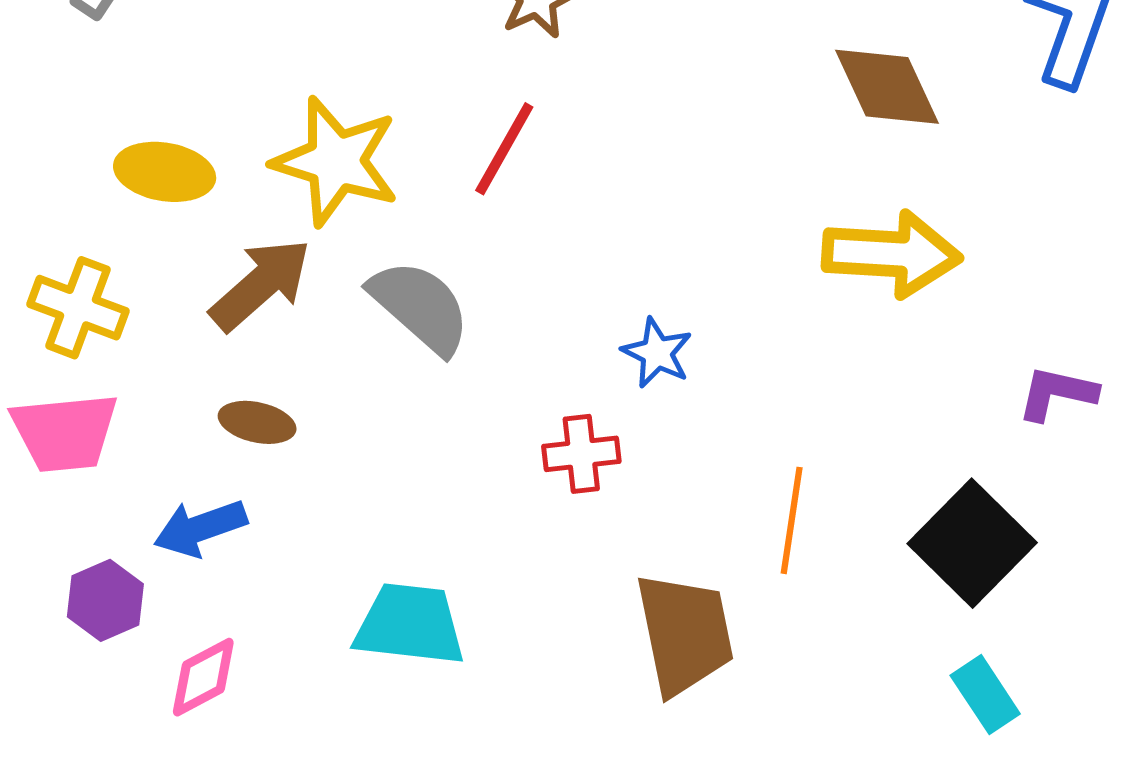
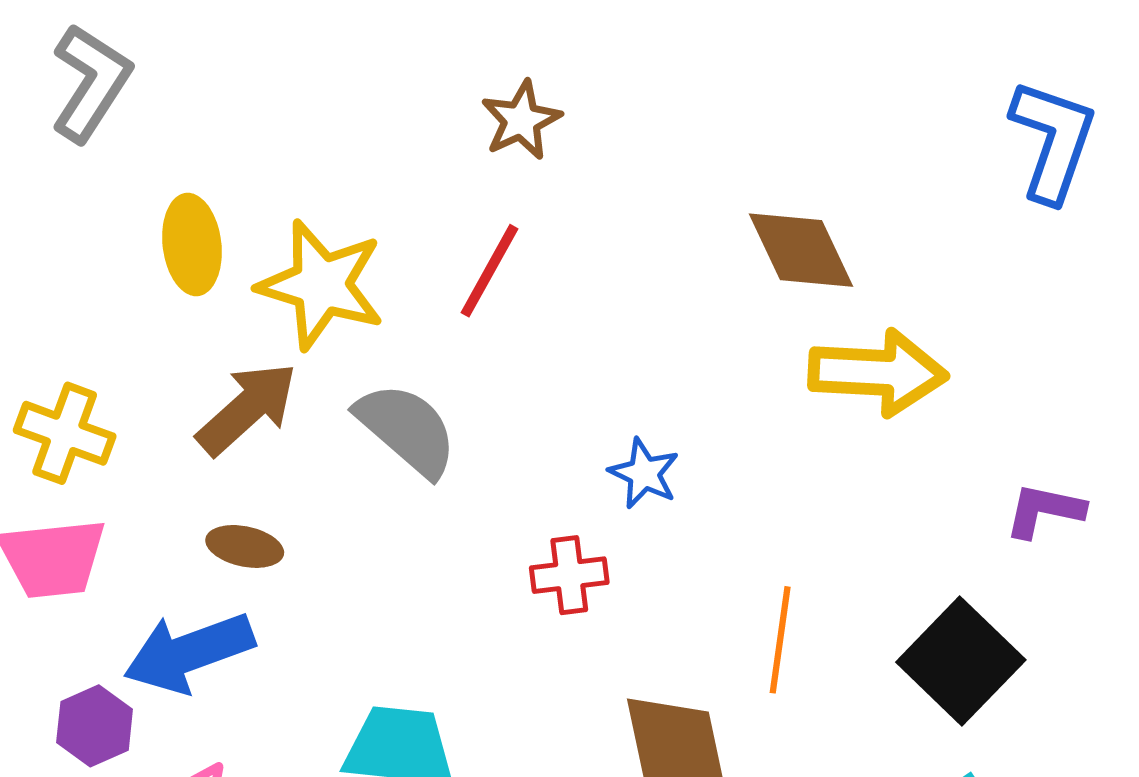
brown diamond: (887, 87) -> (801, 250), moved
yellow ellipse: (165, 172) -> (192, 245), moved, turned 74
blue arrow: (200, 528) -> (189, 653), size x1.4

